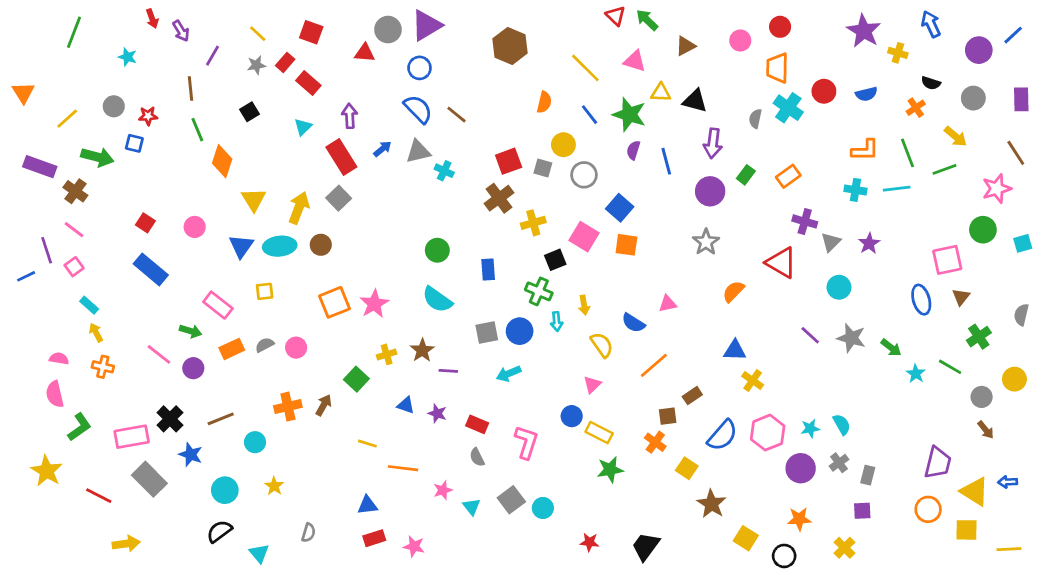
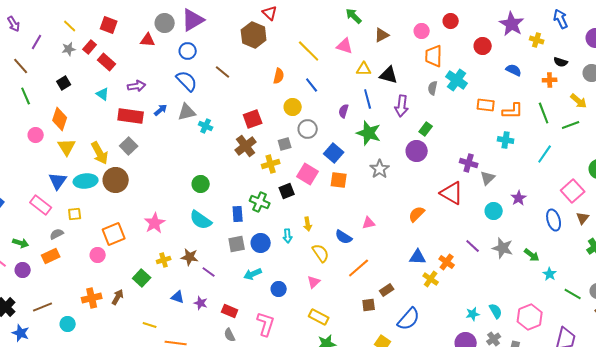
red triangle: (616, 16) -> (270, 13), moved
orange trapezoid: (777, 68) -> (434, 56), moved
brown line: (191, 88) -> (21, 66), turned -36
red circle: (824, 91) -> (483, 46), moved
blue semicircle: (866, 94) -> (514, 70), turned -140
orange cross: (916, 108) -> (550, 80), turned 32
brown line: (457, 115) -> (223, 72), moved
green star: (629, 115) -> (369, 133), moved
purple arrow: (350, 116) -> (137, 86), turned 84
cyan triangle: (303, 127) -> (103, 94), turned -40
red rectangle: (341, 157) -> (131, 116), turned -50
orange diamond: (222, 161) -> (60, 119), moved
blue line: (666, 161) -> (368, 99), moved
gray square: (543, 168) -> (285, 144), moved, turned -32
orange rectangle: (788, 176) -> (486, 105), moved, turned 42
cyan line: (897, 189) -> (545, 154), moved, turned -48
purple circle: (710, 191) -> (417, 151), moved
yellow arrow: (299, 208) -> (100, 153), turned 130
pink circle: (195, 227) -> (36, 135), moved
gray star: (706, 242) -> (380, 169), moved
purple star: (869, 243) -> (519, 198), moved
brown circle: (321, 245) -> (116, 180), size x1.6
pink square: (947, 260) -> (573, 191), turned -30
blue rectangle: (488, 269) -> (238, 214), moved
green cross: (539, 291) -> (260, 202), moved
orange square: (334, 302) -> (114, 234), moved
pink rectangle: (218, 305) -> (41, 205), moved
gray semicircle: (265, 345) -> (57, 234), moved
brown star: (422, 350) -> (190, 257), turned -30
green line: (950, 367) -> (573, 294), moved
purple line: (448, 371) -> (209, 272), turned 32
blue circle: (572, 416) -> (279, 289), moved
pink hexagon: (768, 433) -> (530, 317), moved
orange cross: (655, 442) -> (447, 262), moved

